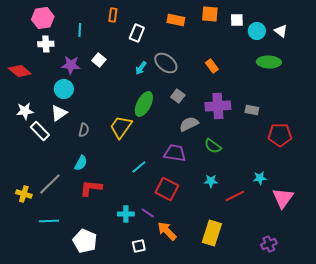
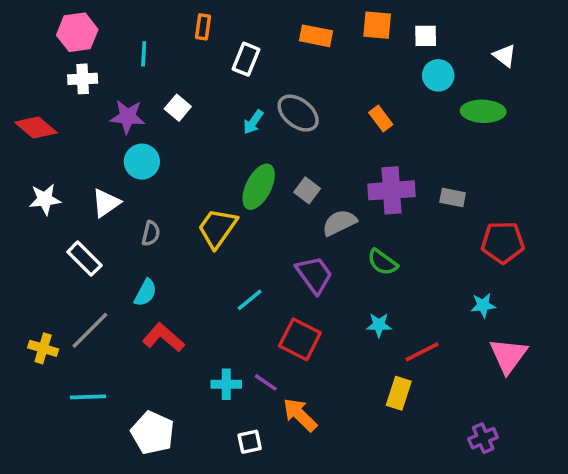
cyan circle: (257, 31) -> (438, 75), moved
cyan circle: (64, 89) -> (142, 162), moved
gray square: (178, 96) -> (307, 190), moved
white rectangle: (40, 131) -> (84, 259), moved
purple trapezoid: (175, 153) -> (314, 275), turned 45
cyan star: (260, 178) -> (483, 305), moved
red L-shape: (91, 188) -> (163, 338), turned 35
yellow rectangle: (212, 233) -> (399, 393), moved, size x0.7

